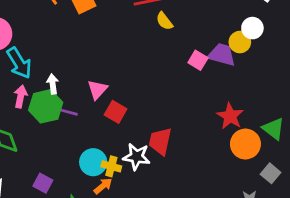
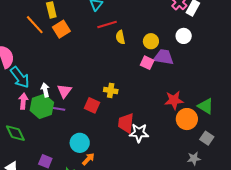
yellow semicircle: (164, 21) -> (120, 37), turned 32
yellow circle: (240, 42) -> (151, 41), moved
pink triangle: (97, 90) -> (64, 91), moved
red star: (230, 116) -> (174, 100), turned -30
white star: (136, 157) -> (139, 133), moved
yellow cross: (111, 166) -> (111, 90), moved

